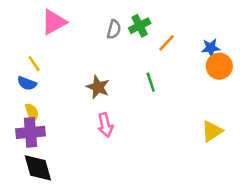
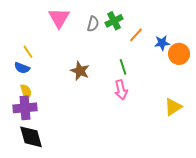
pink triangle: (54, 22) -> (59, 18), moved, turned -30
blue star: (211, 48) -> (162, 43), moved
pink arrow: (105, 125) -> (121, 90), moved

